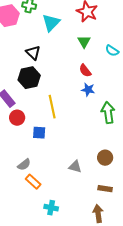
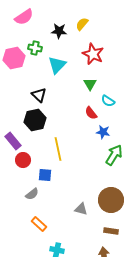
cyan semicircle: (112, 51) -> (108, 101), moved
blue star: (88, 90) -> (103, 132), moved
green arrow: (108, 113) -> (114, 155), turned 40
brown circle: (105, 158) -> (111, 200), size x1.6
gray semicircle: (24, 165) -> (32, 194), moved

